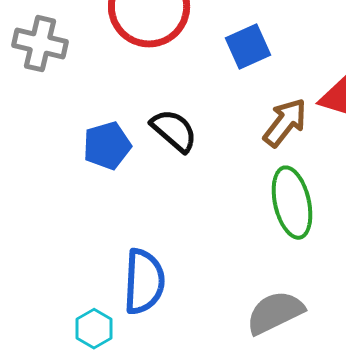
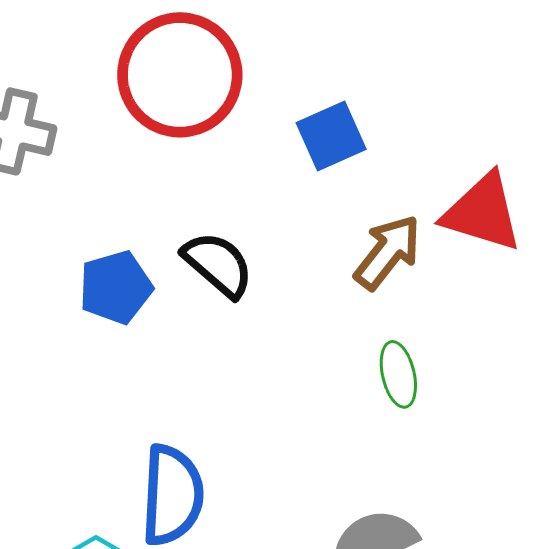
green ellipse: (292, 203) -> (398, 374), size x0.6

